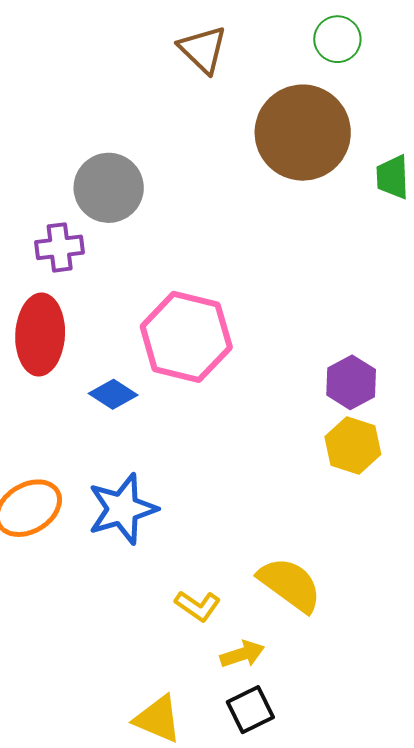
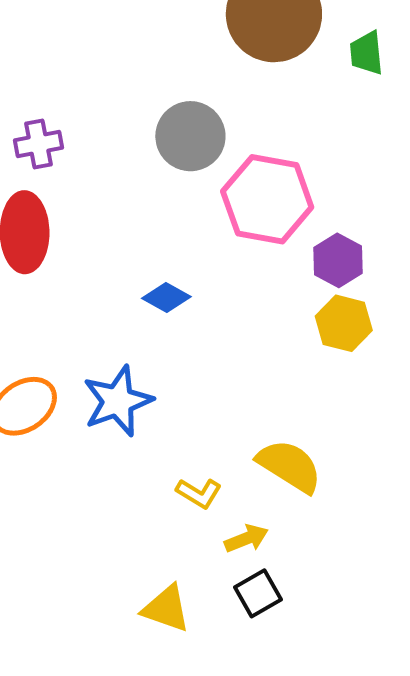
gray circle: (109, 188) -> (190, 136), moved
pink hexagon: (186, 337) -> (267, 199), moved
blue diamond: (113, 394) -> (166, 297), moved

